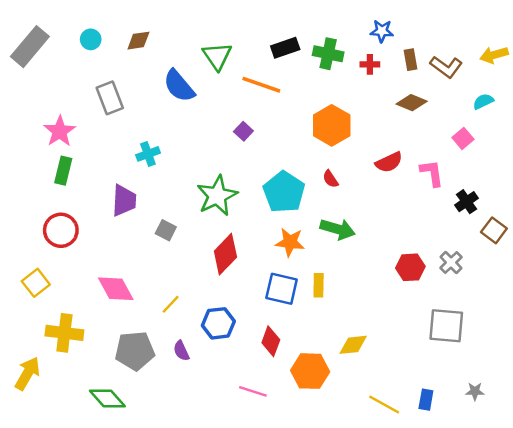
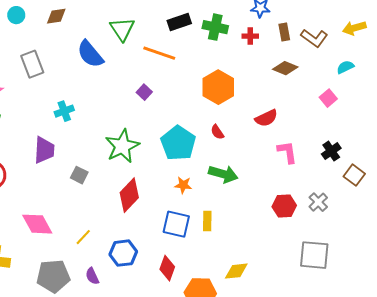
pink L-shape: (432, 173) -> (287, 152), moved
orange star: (290, 242) -> (183, 185), size x0.7

